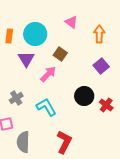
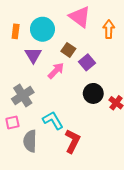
pink triangle: (71, 22) -> (80, 17), size x1.6
purple square: (101, 66) -> (87, 62), moved
gray cross: (16, 98) -> (23, 96), size x1.5
cyan L-shape: (46, 107) -> (53, 120), moved

